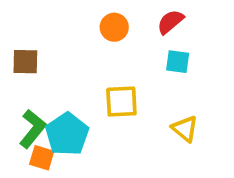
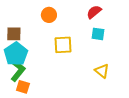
orange circle: (114, 27) -> (49, 15), moved
yellow square: (121, 102) -> (63, 45), moved
cyan pentagon: (67, 134) -> (16, 54), moved

